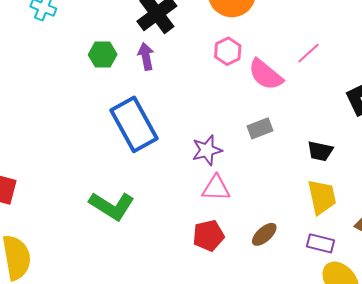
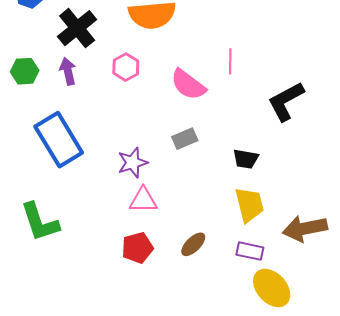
pink hexagon: (228, 51) -> (126, 67), moved
pink line: (308, 53) -> (230, 61), turned -45
green L-shape: (112, 206) -> (40, 222), turned 42

